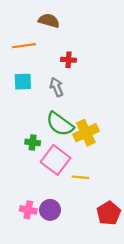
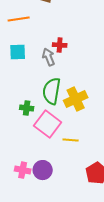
red cross: (69, 60) -> (60, 45), moved
green semicircle: (60, 124) -> (52, 91), turned 64

